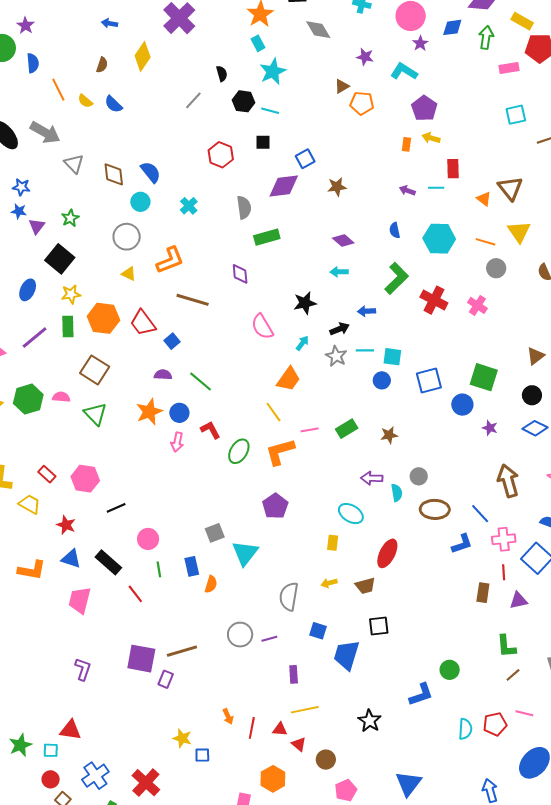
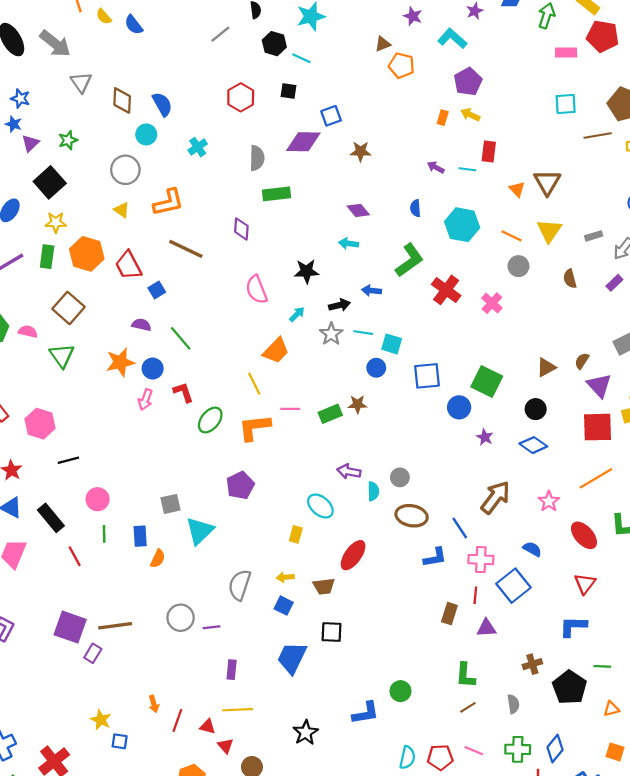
brown star: (389, 435) -> (357, 404), moved
brown arrow: (508, 481) -> (496, 497), turned 44
blue square: (318, 631) -> (284, 606), moved

